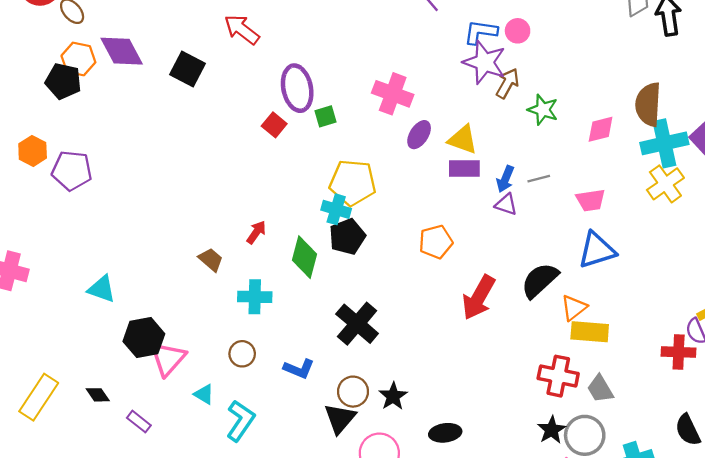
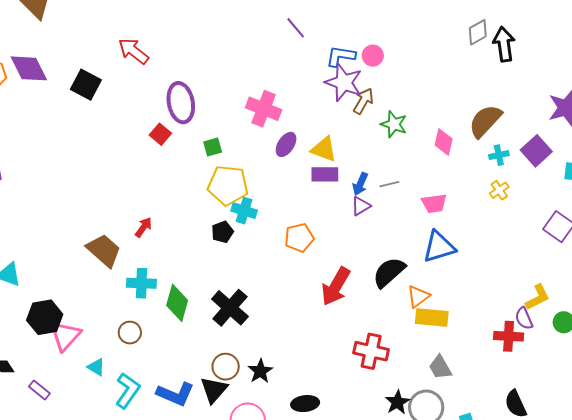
brown semicircle: (648, 104) -> (485, 121), turned 39
green square: (325, 116) -> (213, 147), moved
pink diamond: (601, 129) -> (444, 142), turned -64
cyan cross: (664, 143) -> (499, 155), size x0.5
yellow cross: (665, 184) -> (499, 190), size x0.6
purple triangle: (506, 204) -> (361, 206), turned -50
cyan cross: (336, 209) -> (244, 211), moved
black pentagon: (347, 237) -> (222, 232), size x0.7
green diamond: (304, 257) -> (177, 303), moved
brown trapezoid: (211, 260) -> (104, 250), size x1.6
blue L-shape: (299, 369) -> (175, 394), moved, size x1.4
red cross: (558, 376) -> (371, 351), moved

